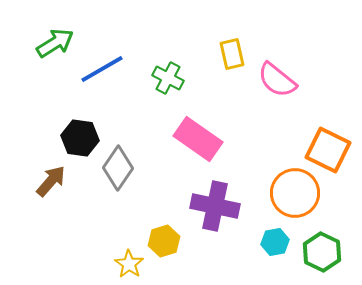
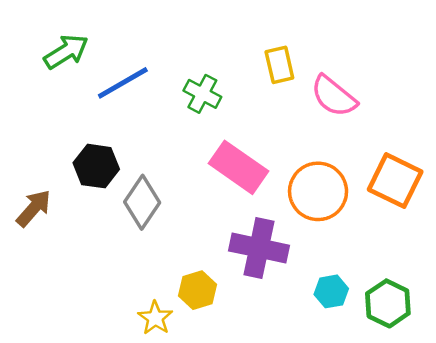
brown arrow: (51, 181) -> (34, 208), moved
orange circle: (295, 193) -> (318, 191), moved

